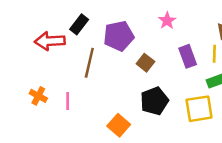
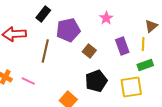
black rectangle: (79, 24) -> (43, 14), moved
pink line: (68, 101) -> (28, 81), turned -64

